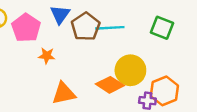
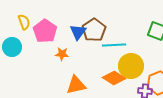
blue triangle: (60, 14) -> (78, 32), moved
cyan line: (110, 28) -> (114, 45), moved

